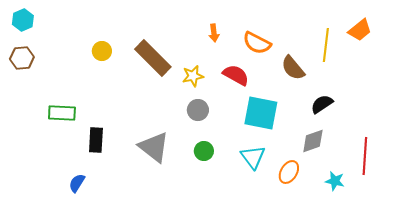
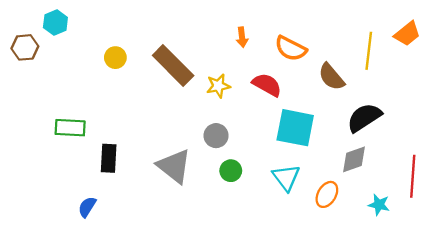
cyan hexagon: (23, 20) -> (55, 23), moved
brown hexagon: (22, 58) -> (25, 47), moved
black semicircle: (322, 104) -> (364, 118), size x1.4
gray circle: (198, 110) -> (216, 136), moved

